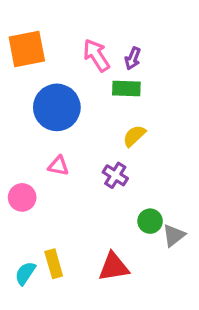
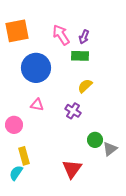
yellow rectangle: (54, 264) -> (24, 156), moved
red triangle: (114, 267) -> (72, 169), turned -45

